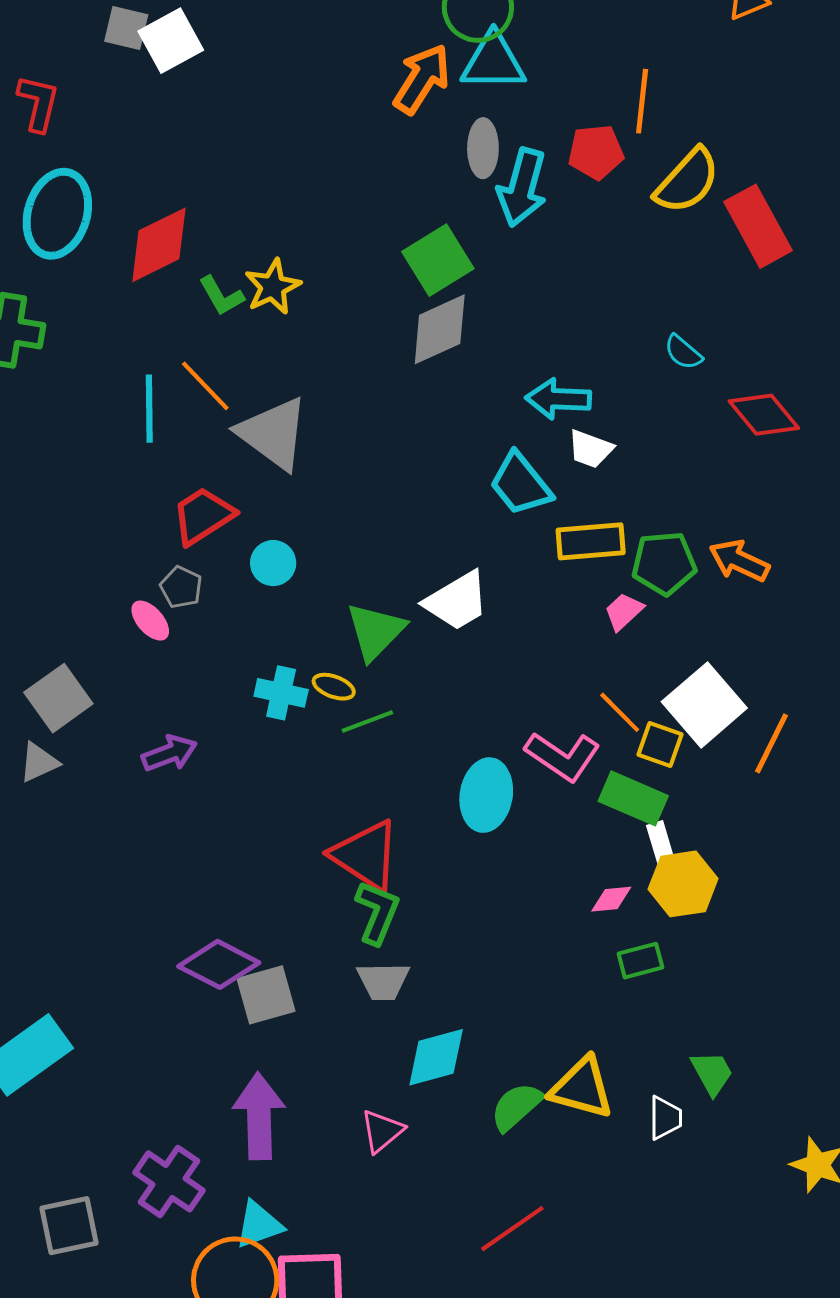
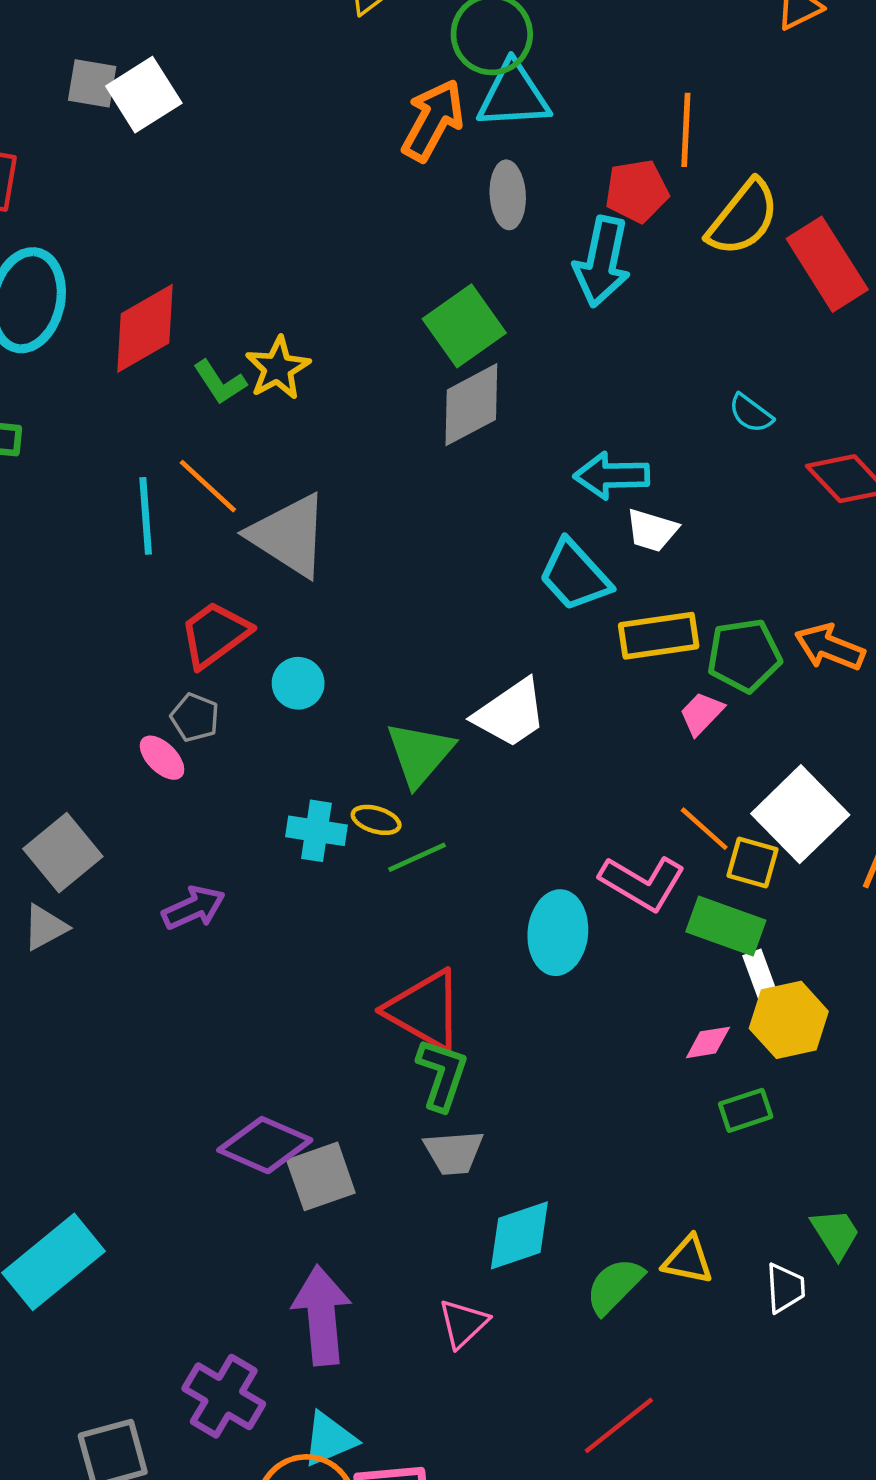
cyan arrow: (522, 187) -> (602, 262), moved
yellow triangle: (582, 1088) -> (688, 1260), size x0.7

